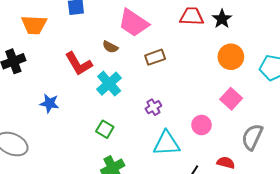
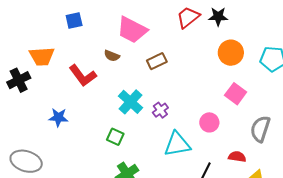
red trapezoid: (192, 16) -> (188, 17), turned -35
black star: (222, 19) -> (218, 17), turned -30
orange trapezoid: (34, 25) -> (42, 56), moved
cyan cross: (109, 84) -> (130, 102), moved

